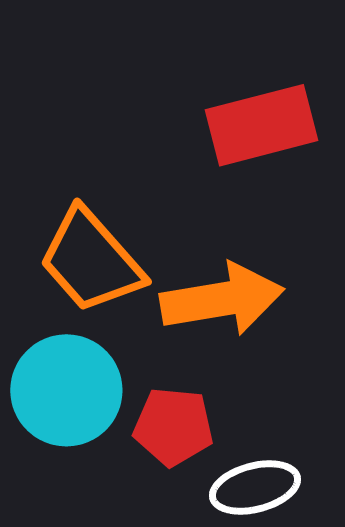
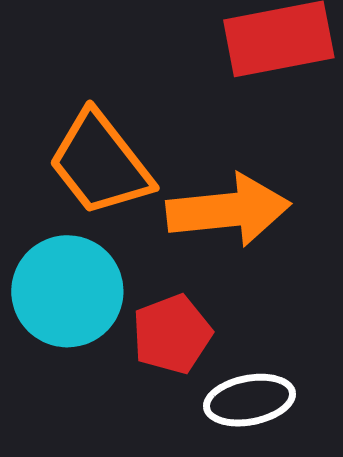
red pentagon: (173, 427) -> (172, 334), turned -30

